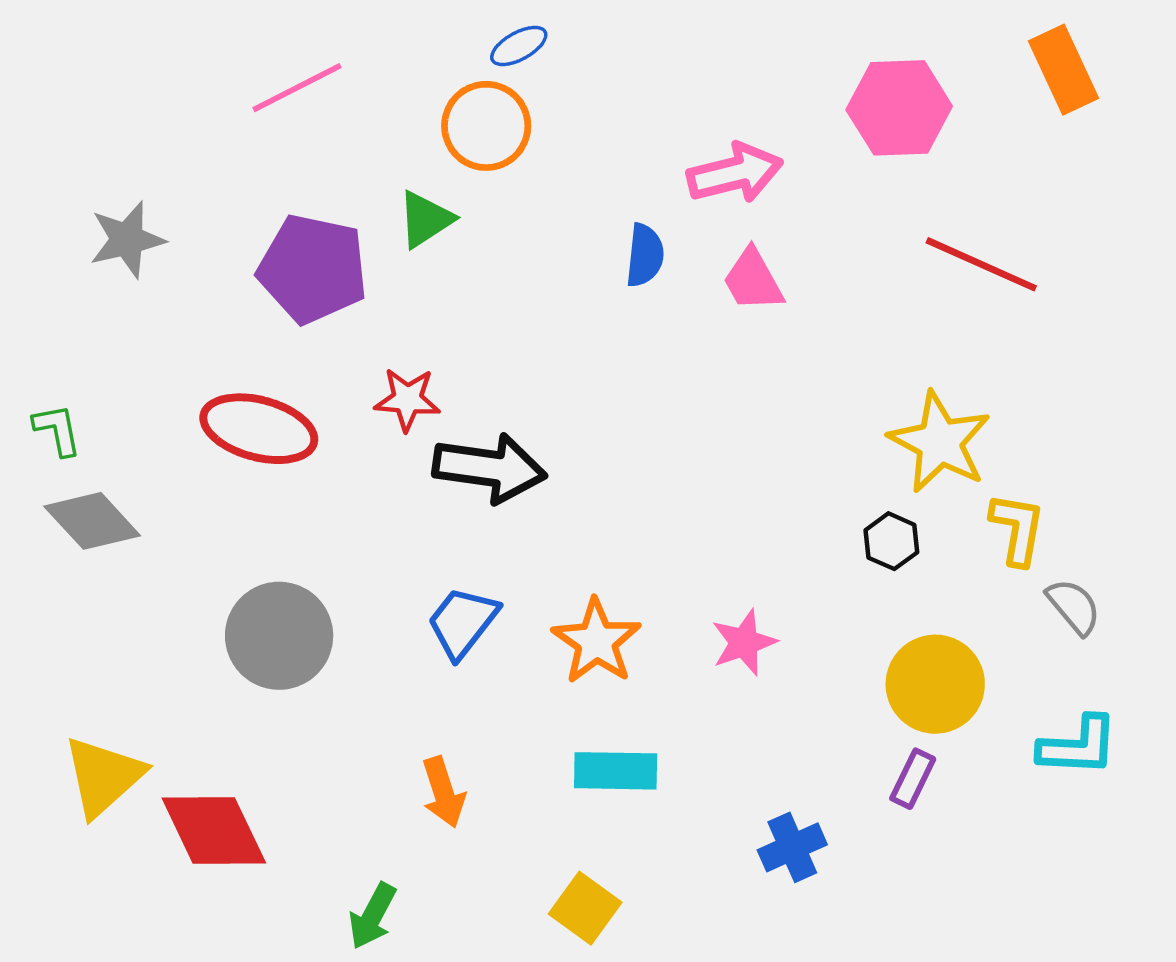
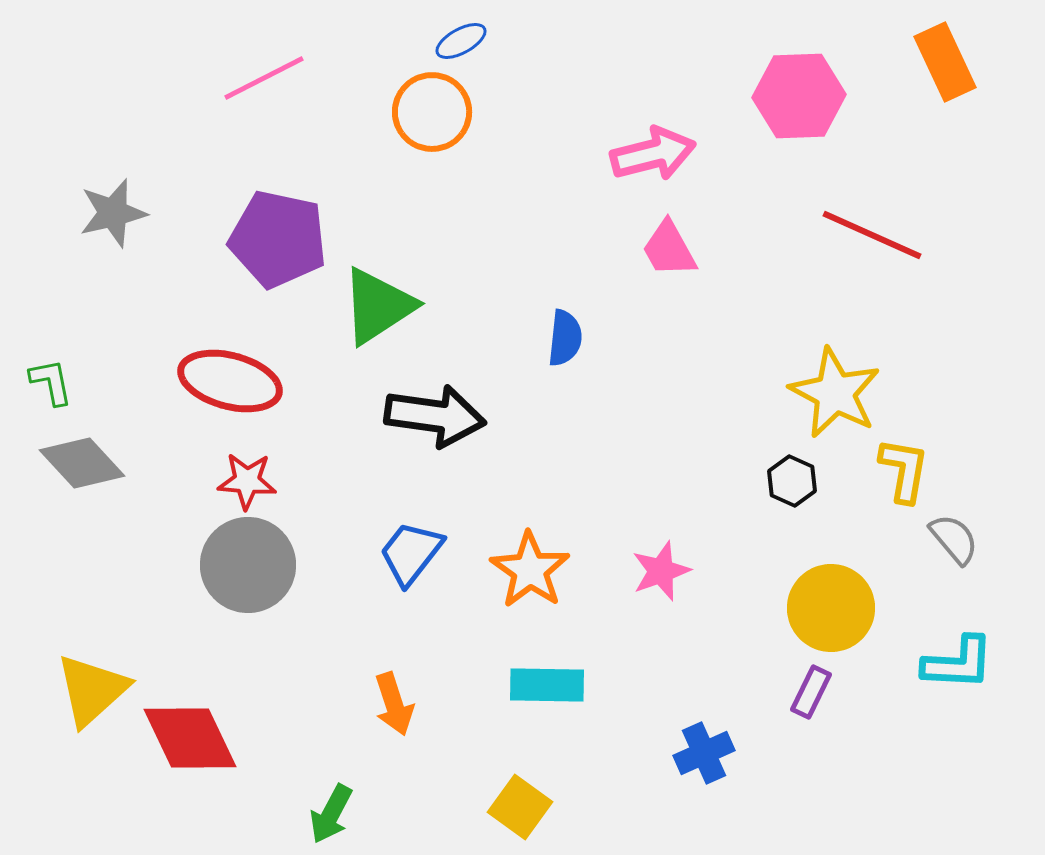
green triangle: (425, 219) -> (378, 306), moved, size x1.5
blue semicircle: (645, 255) -> (565, 338), moved
red star: (407, 399) -> (247, 481), moved

